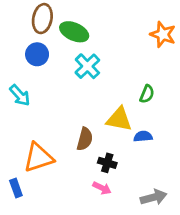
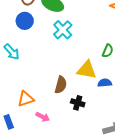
orange triangle: (38, 158) -> (26, 99), size x0.7
pink arrow: (102, 188) -> (43, 117), moved

